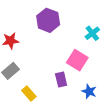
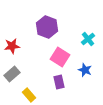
pink square: (77, 60) -> (60, 57), moved
blue star: (89, 91) -> (85, 70), moved

